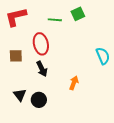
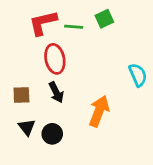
red L-shape: (16, 17) -> (43, 23), moved
brown square: (16, 56) -> (21, 95), moved
orange arrow: (74, 83) -> (99, 111), size x1.6

